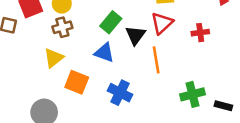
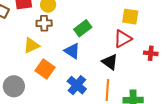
black triangle: (135, 35) -> (110, 62), moved, turned -42
orange line: (156, 60) -> (107, 90), moved

